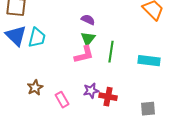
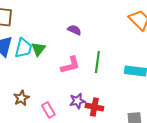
green triangle: (88, 39) -> (38, 49), moved

